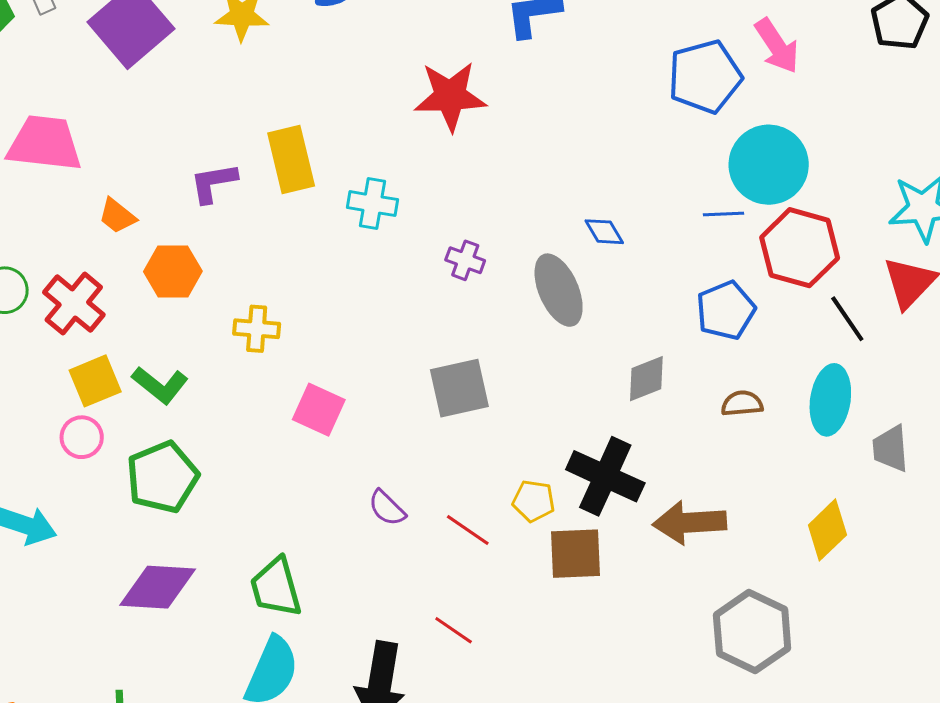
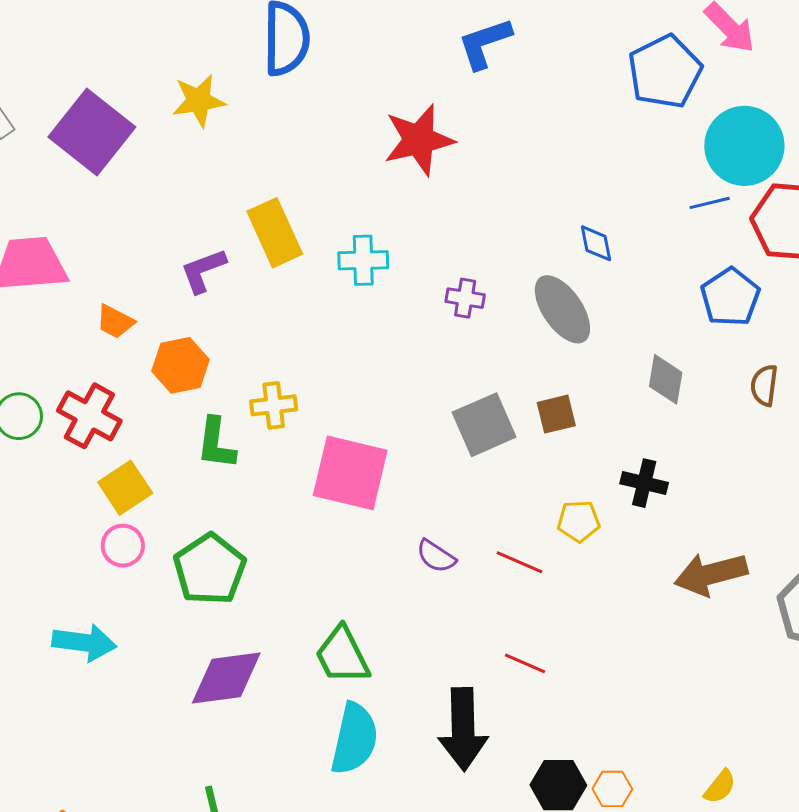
blue diamond: (604, 232) -> (596, 243), turned 30
gray diamond: (646, 379) -> (666, 379), turned -48
green L-shape: (160, 385) -> (216, 443), moved, turned 70
brown semicircle: (742, 403) -> (764, 385), turned -66
pink square: (319, 410) -> (350, 473), size x1.5
black cross: (605, 476) -> (644, 483), size x0.6
brown arrow: (690, 522) -> (711, 574), moved
brown square: (575, 554) -> (556, 414), moved, size x0.7

